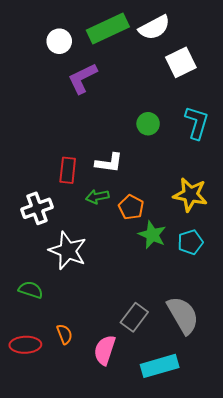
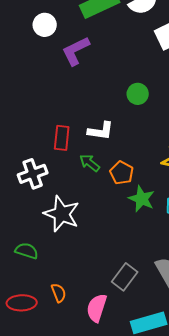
white circle: (59, 41) -> (45, 25), moved
green arrow: (97, 197) -> (90, 163), turned 50

